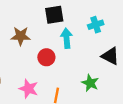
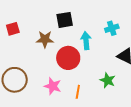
black square: (54, 15) -> (65, 20), moved
red circle: (46, 57) -> (68, 58), size x1.5

